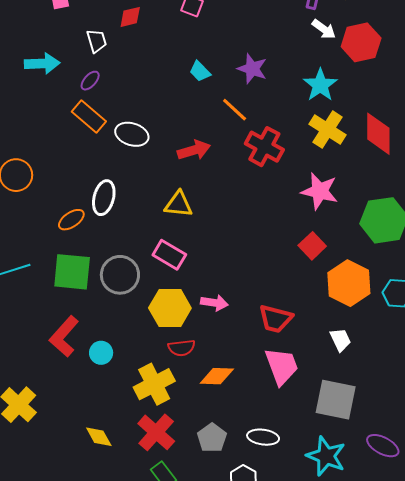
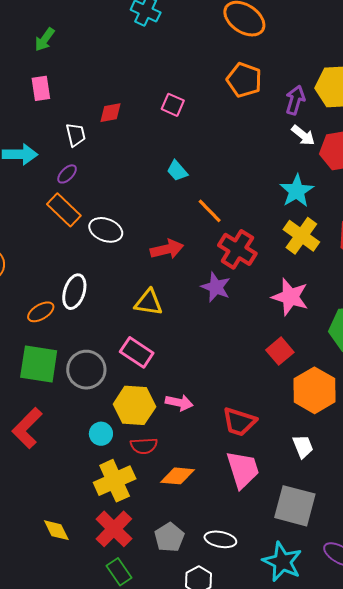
purple star: (252, 69) -> (216, 287), moved
cyan circle: (101, 353) -> (101, 434), moved

